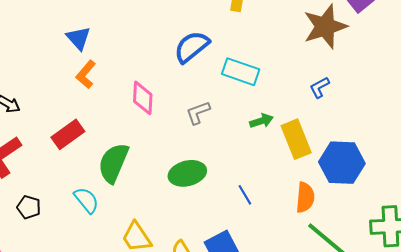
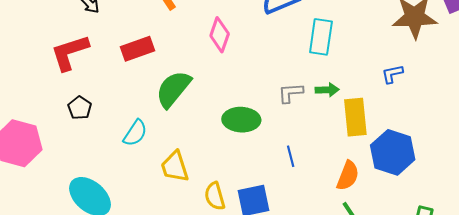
cyan rectangle: (241, 72) -> (321, 37), turned 63
gray L-shape: (198, 113) -> (291, 93), moved
cyan semicircle: (86, 200) -> (135, 133), moved, turned 56

